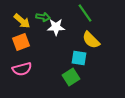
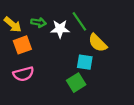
green line: (85, 13) -> (79, 21), moved
green arrow: (43, 17) -> (39, 22), moved
yellow arrow: (22, 21) -> (13, 25), moved

